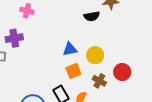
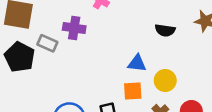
black semicircle: (92, 16) -> (165, 30), moved

